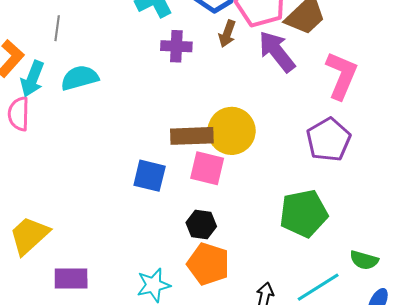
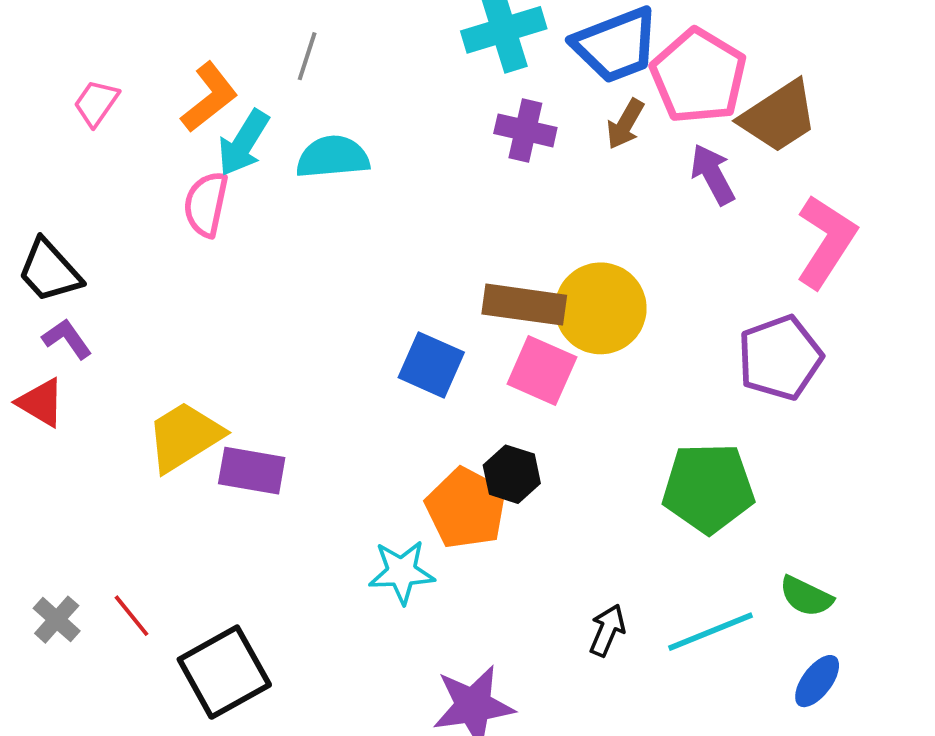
purple arrow: (277, 52) -> (713, 174), size x0.7
orange pentagon: (208, 264) -> (466, 508), moved
purple rectangle: (71, 279) -> (252, 471), moved

